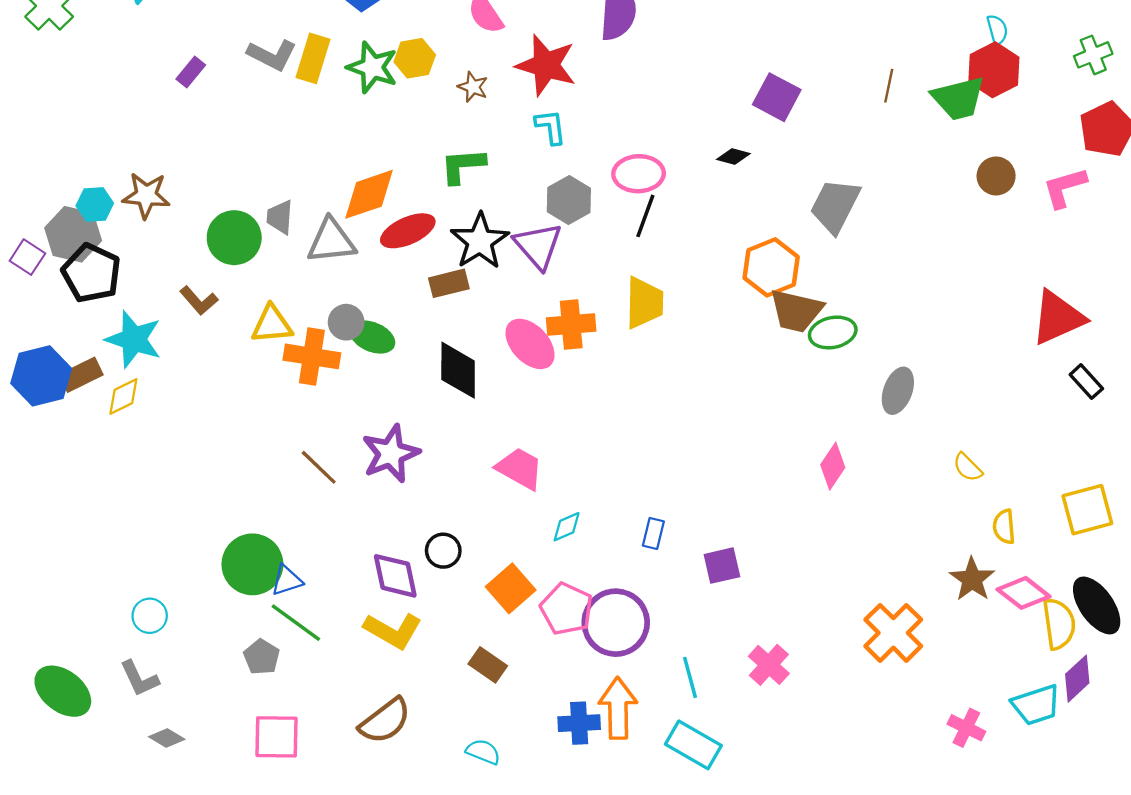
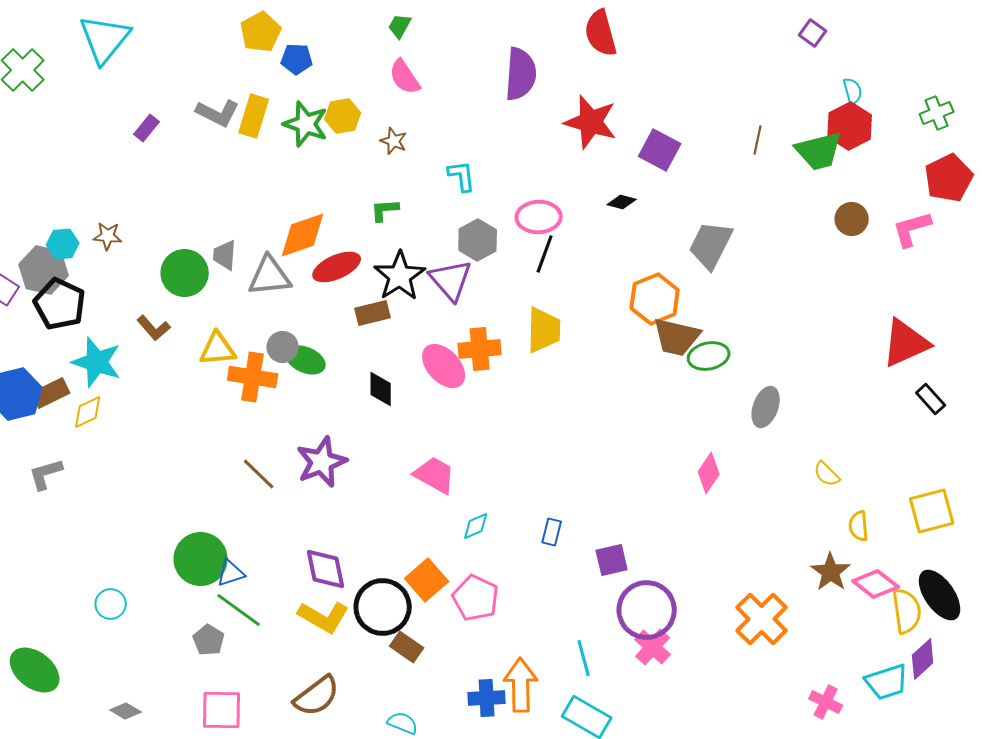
red star: (546, 65) -> (591, 122), moved
green L-shape: (463, 166) -> (385, 210), size x0.7
brown star: (146, 195) -> (108, 236), size x0.7
black diamond: (458, 370) -> (381, 389), size x0.7
black circle: (443, 551) -> (383, 607), moved, size x1.8
purple circle: (616, 623) -> (647, 610), moved
gray L-shape: (139, 679) -> (46, 474), moved, turned 99

